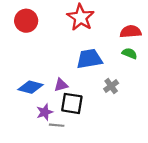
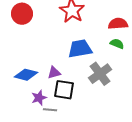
gray cross: (111, 86) -> (100, 74), size x1.6

